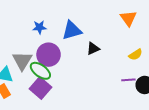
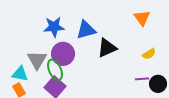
blue star: (39, 27) -> (54, 27), size x1.5
black triangle: (93, 49) -> (107, 48), size x1.5
green ellipse: (40, 71) -> (55, 70), turned 30

